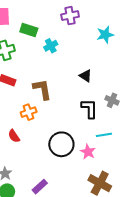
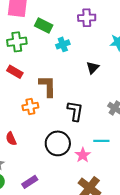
black triangle: (86, 76) -> (93, 68), moved, turned 32
black L-shape: (89, 109) -> (75, 111), moved
red semicircle: (14, 136) -> (11, 139), moved

